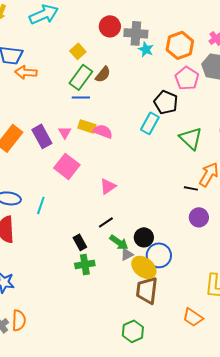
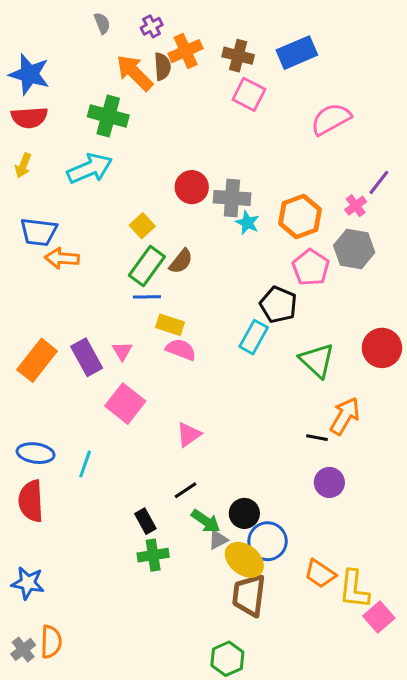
yellow rectangle: (87, 126) -> (170, 325), moved
orange trapezoid: (193, 317) -> (320, 574), moved

